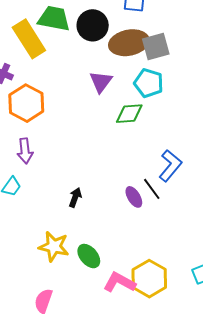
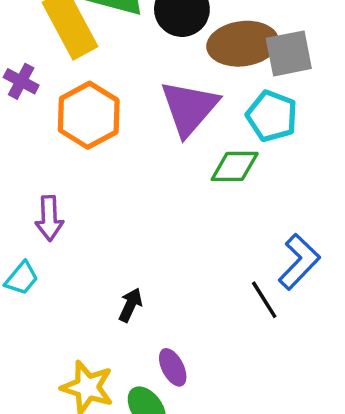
purple triangle: (101, 82) -> (189, 108), size x1.5
orange hexagon: (26, 103) -> (89, 115), moved
purple ellipse: (134, 197) -> (173, 367), moved

